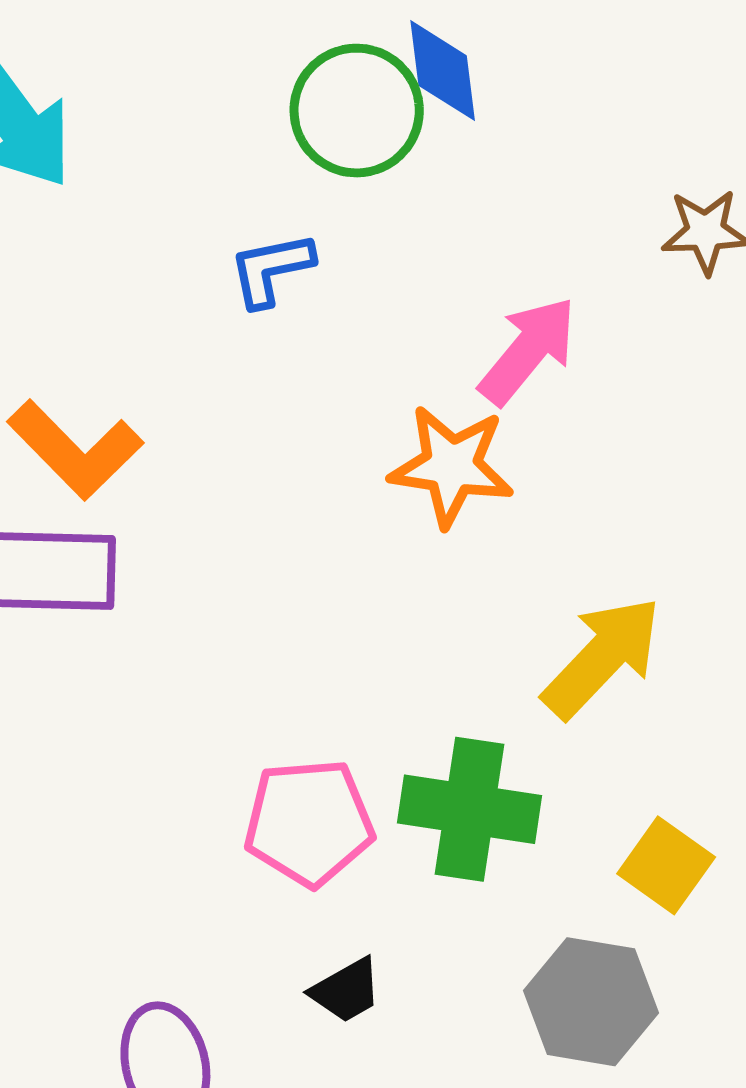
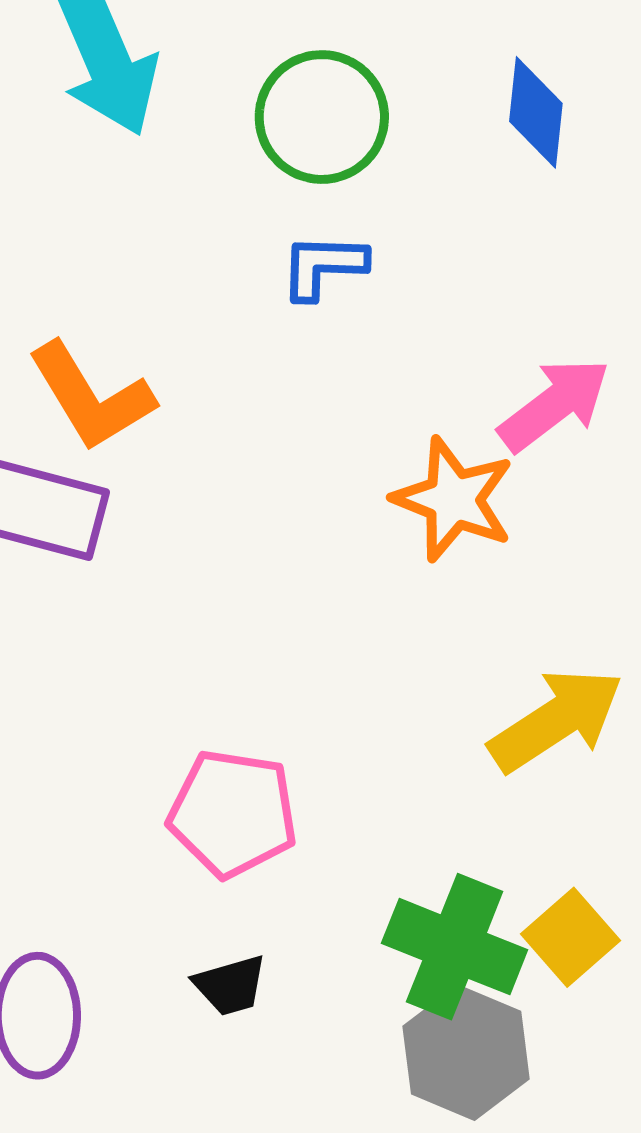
green circle: (357, 111) -> (322, 117), moved
green cross: (469, 809) -> (455, 947), moved

